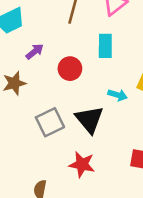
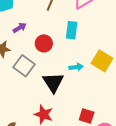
cyan arrow: (118, 95) -> (76, 67), turned -32
gray square: (50, 122) -> (24, 66), moved, turned -35

